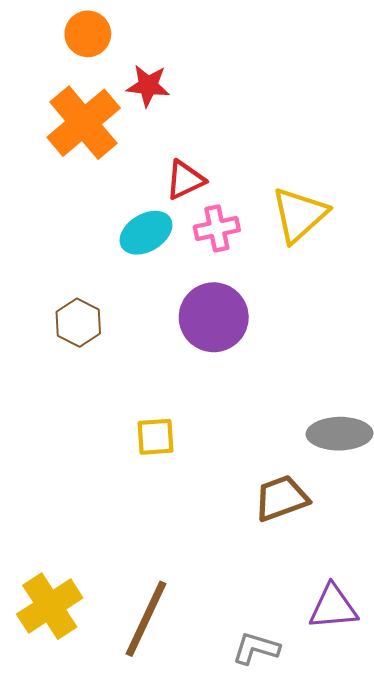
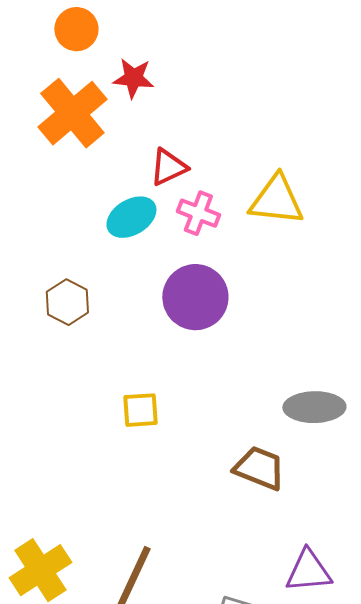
yellow triangle: (299, 215) -> (276, 200), turned 48
pink cross: (217, 228) -> (198, 213), turned 33
brown trapezoid: (281, 498) -> (259, 468), turned 42

